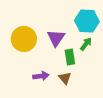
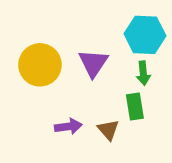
green arrow: (86, 44) -> (143, 73), turned 136
green rectangle: (70, 57) -> (135, 106), moved

